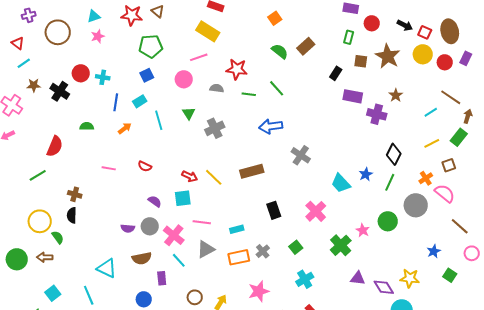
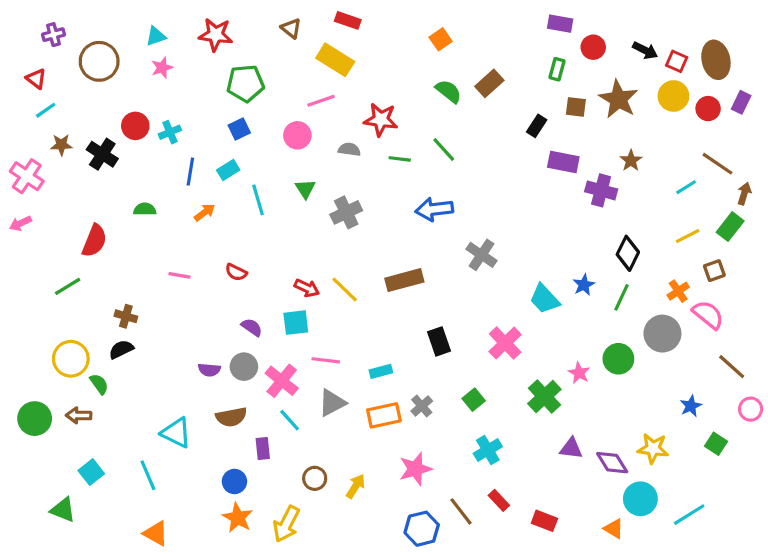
brown triangle: (158, 11) -> (291, 28), moved
cyan cross: (103, 77) -> (170, 132), turned -32
black semicircle: (72, 215) -> (121, 349), turned 63

